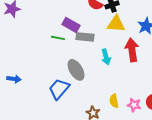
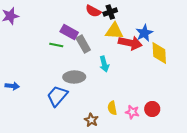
gray rectangle: (85, 37) -> (83, 44), turned 54
red arrow: (132, 50) -> (130, 43), moved, turned 110
gray ellipse: (76, 70) -> (74, 77), turned -60

